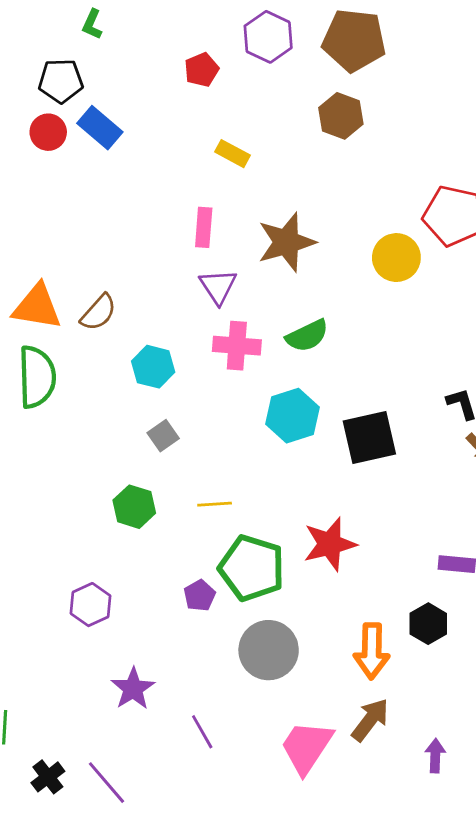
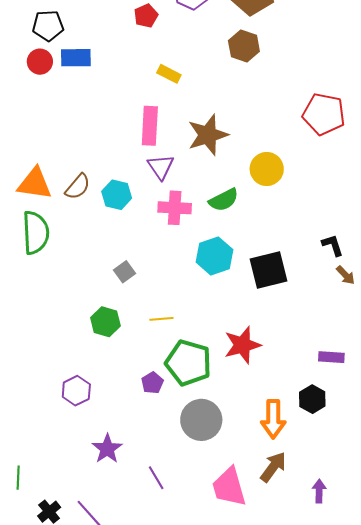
blue rectangle: (100, 128) -> (76, 58), turned -40
pink rectangle: (204, 227) -> (150, 126), size x1.4
yellow circle: (396, 258) -> (267, 169), moved
cyan hexagon: (153, 367) -> (117, 195), moved
pink trapezoid: (306, 747) -> (229, 487), turned -48

